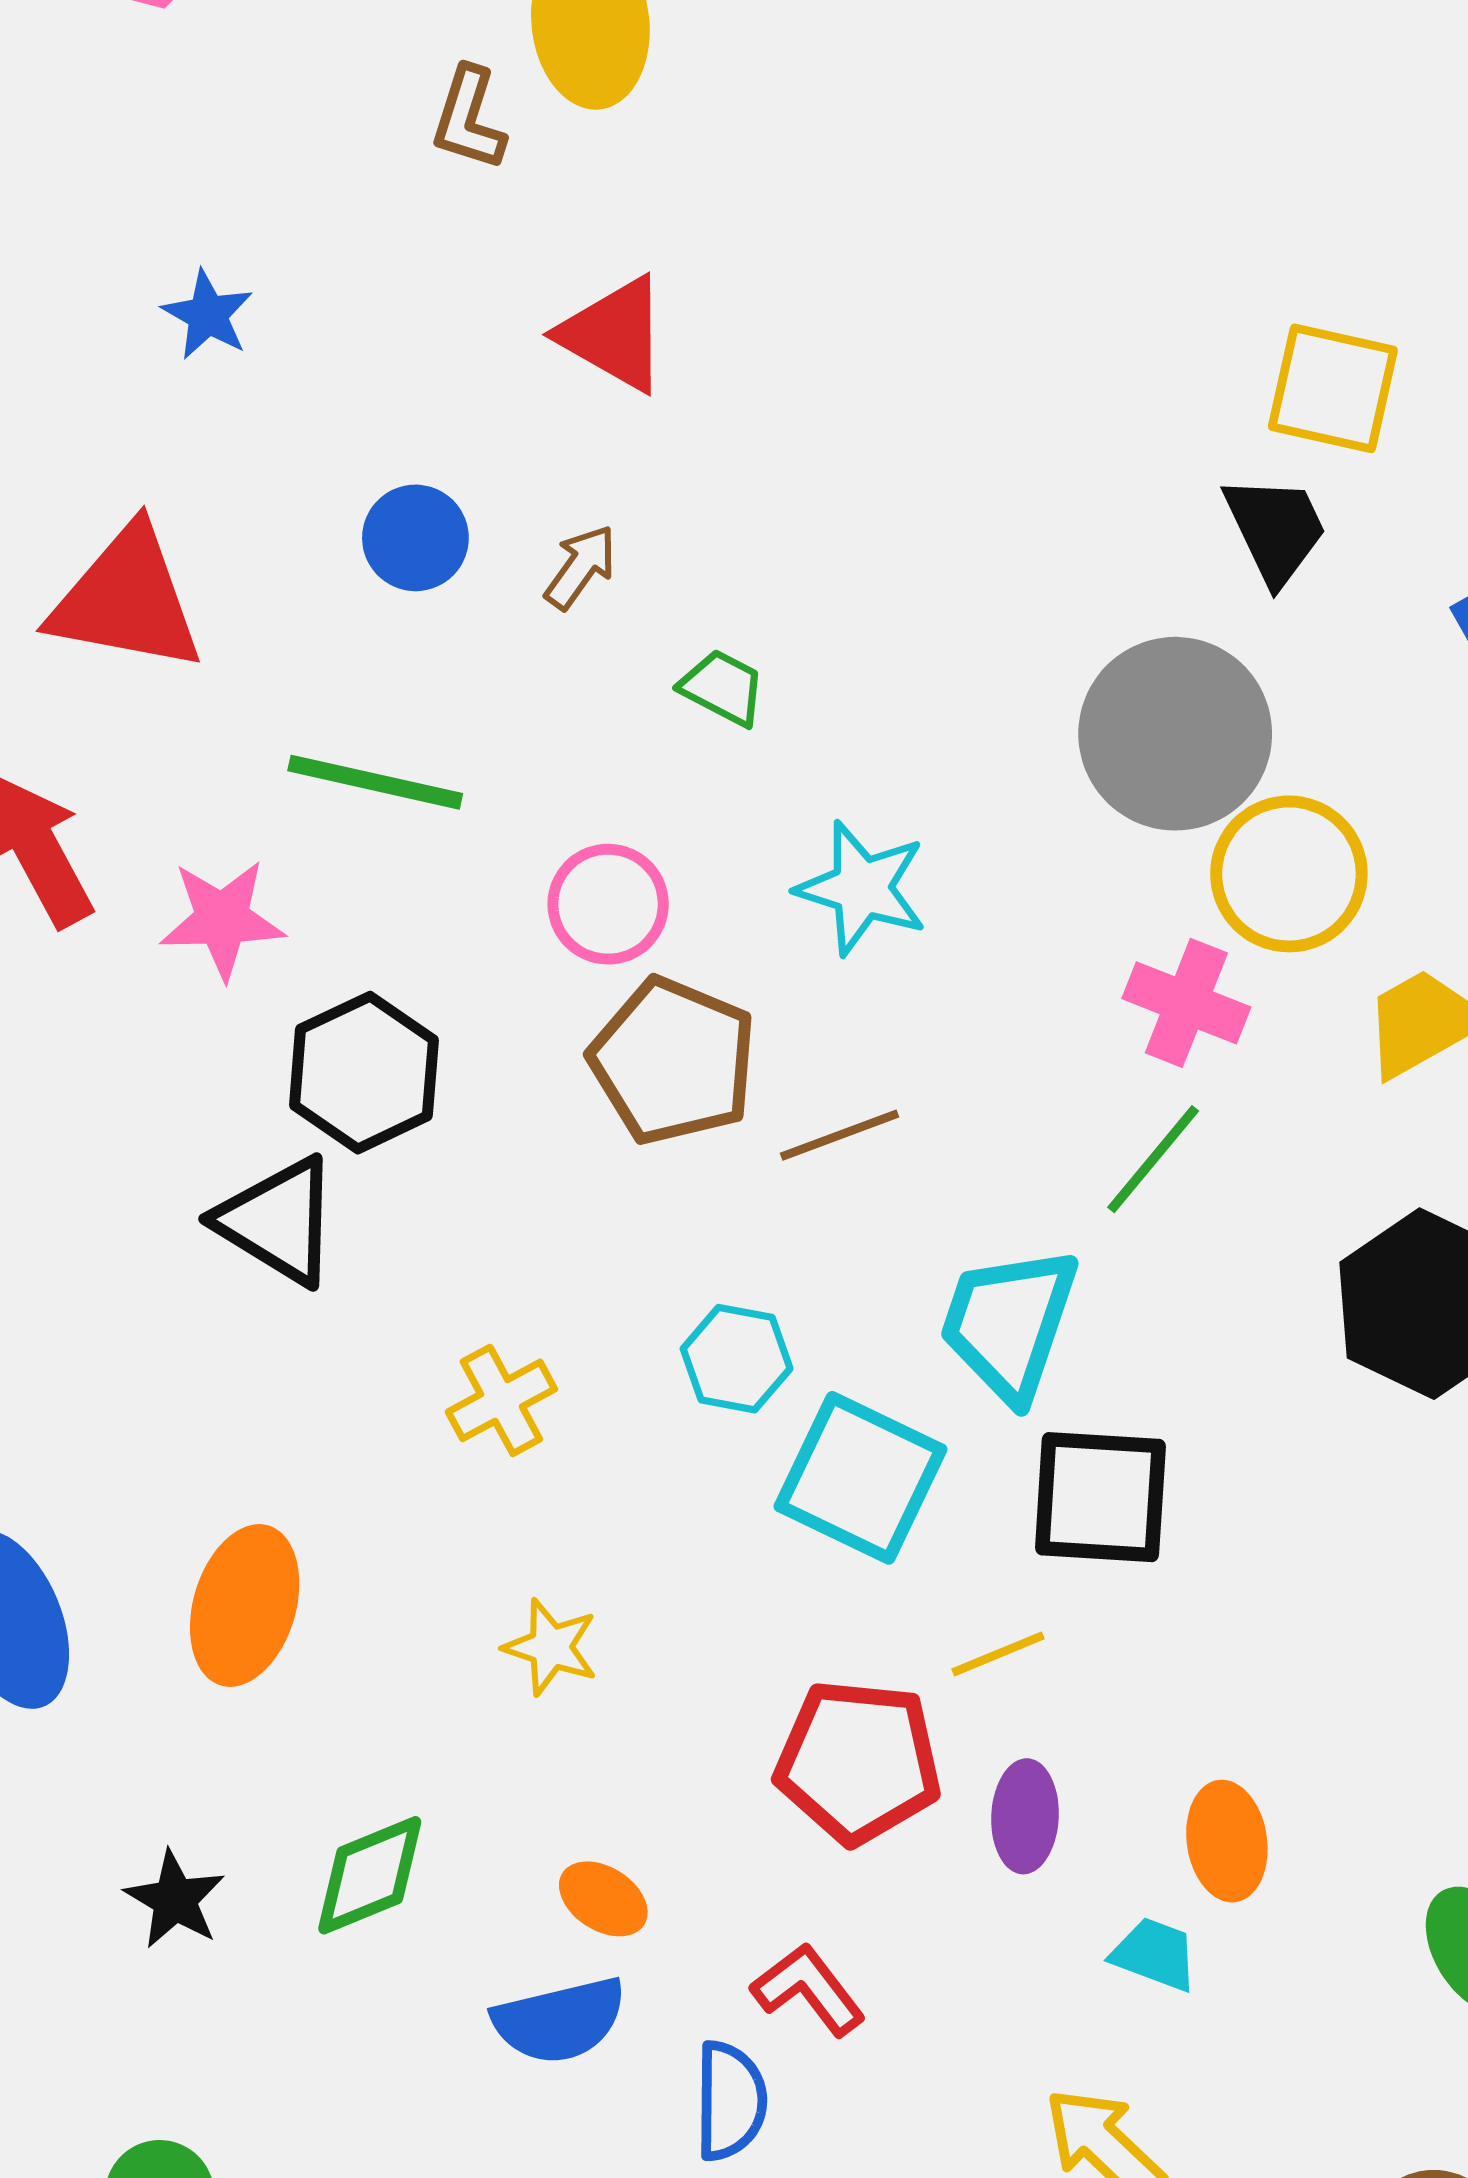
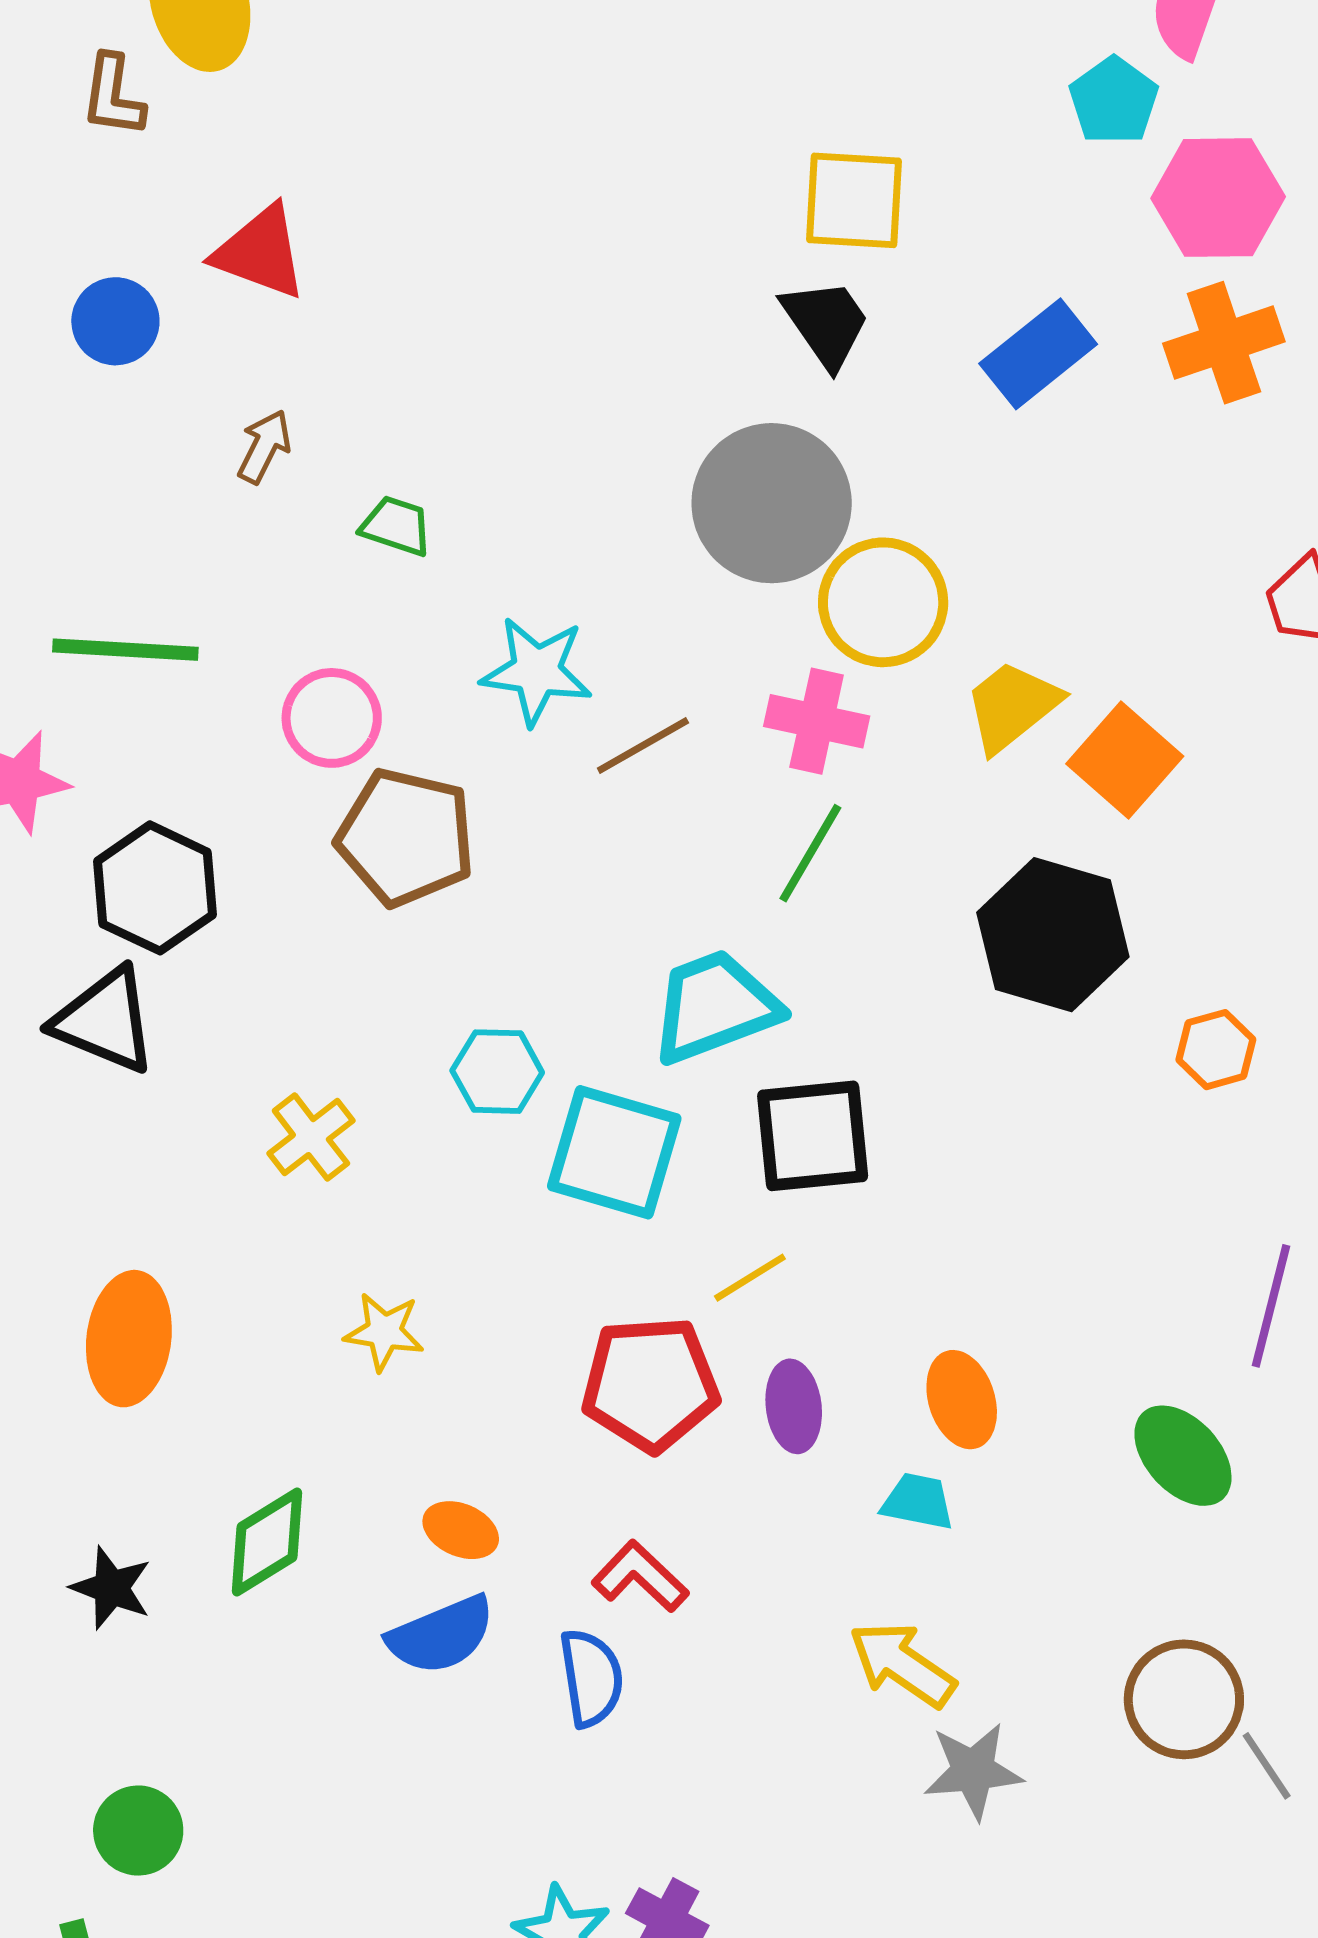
blue circle: (415, 538) -> (115, 321), moved
brown line: (840, 1135) -> (643, 746), moved
cyan trapezoid: (1009, 1324) -> (715, 1007), turned 60

